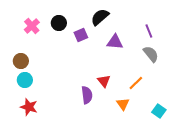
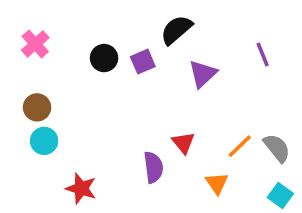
black circle: (59, 23) -> (104, 58), moved
pink cross: (32, 26) -> (35, 44), moved
purple triangle: (115, 42) -> (203, 74), turned -48
gray semicircle: (151, 54) -> (277, 148), moved
red star: (29, 107) -> (81, 188), moved

